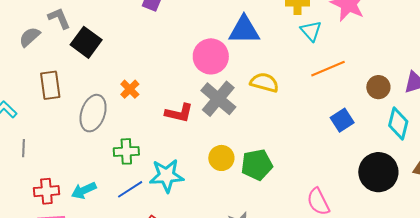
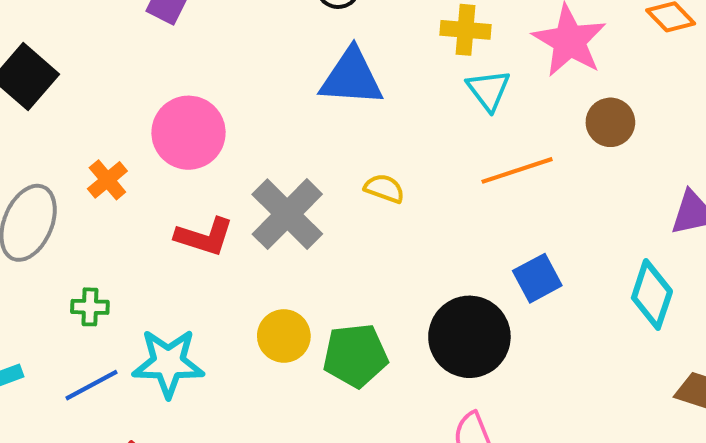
pink circle: (211, 56) -> (188, 133), moved
yellow semicircle: (264, 83) -> (384, 188), size x0.7
brown circle: (378, 87) -> (610, 122), moved
green cross: (126, 151) -> (90, 307), size x0.7
black circle: (378, 172) -> (469, 337), moved

